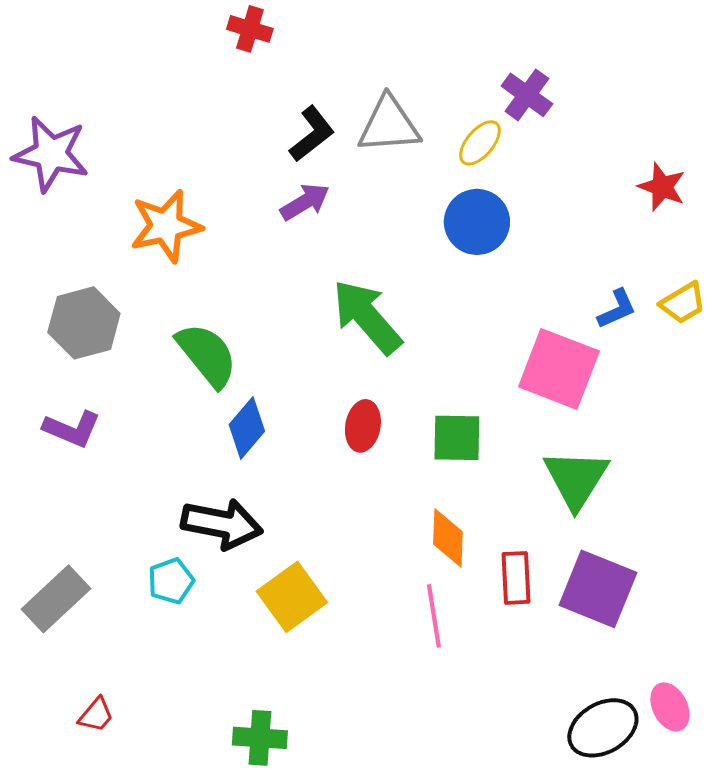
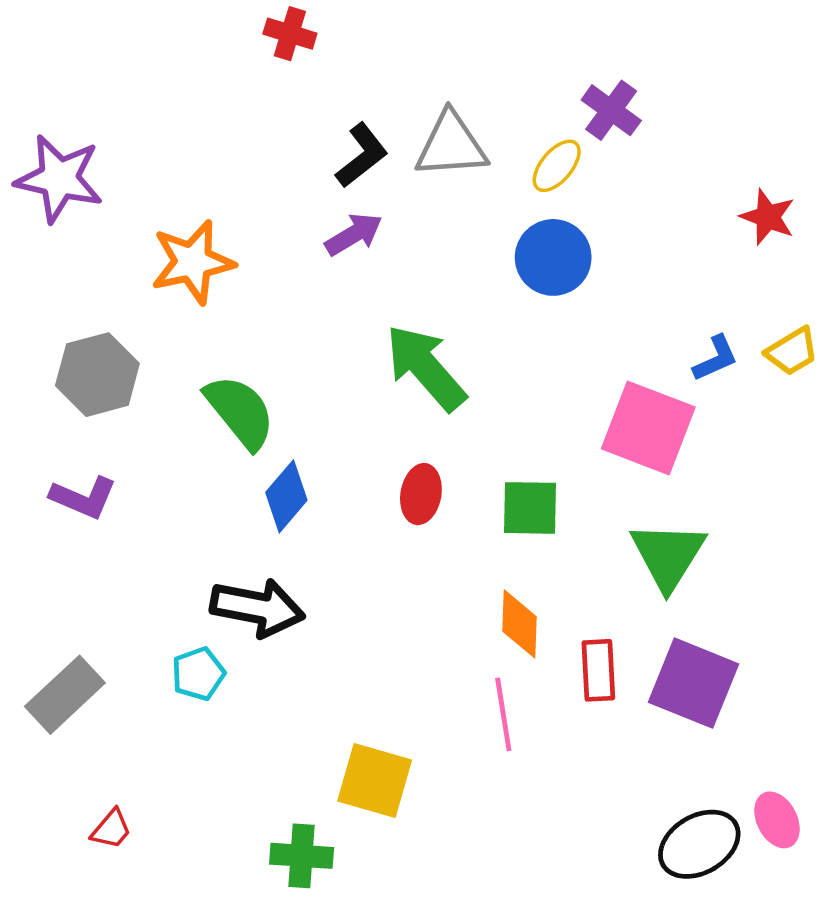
yellow square: (292, 597) -> (375, 780), moved, turned -38

